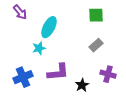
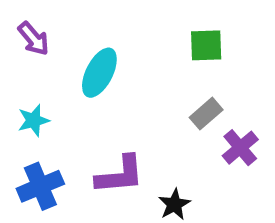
cyan star: (39, 48) -> (34, 120), moved
purple cross: (108, 74) -> (240, 148), moved, turned 35

